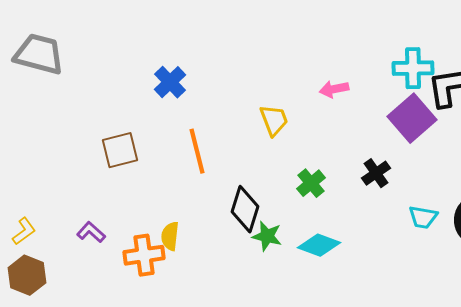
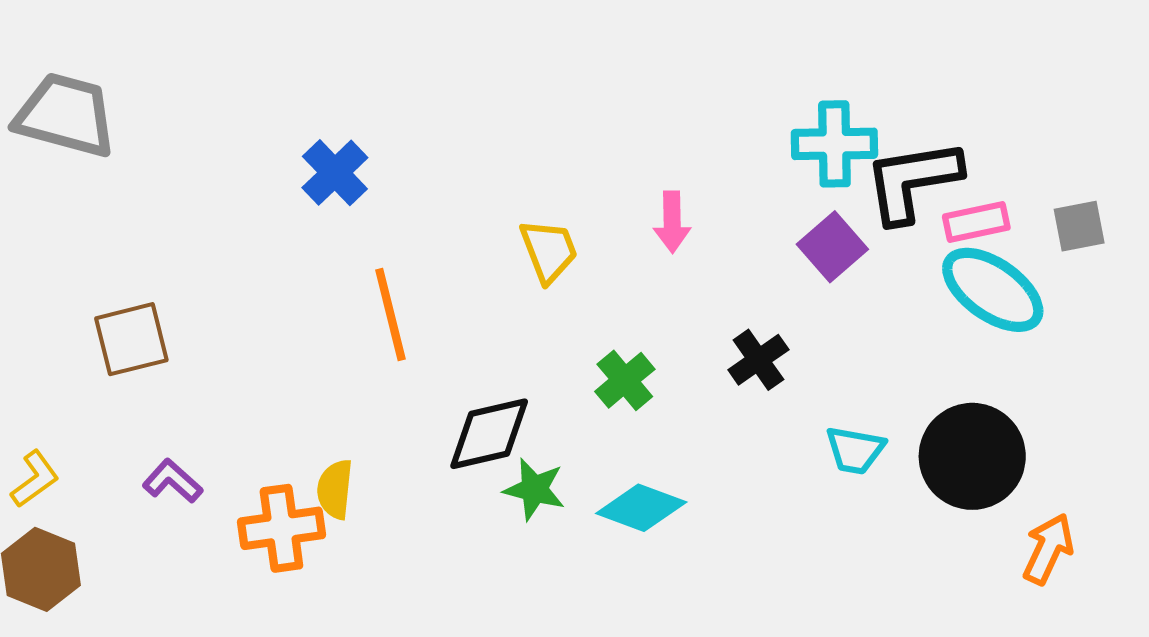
pink arrow: (334, 89) -> (672, 222), moved, turned -80
purple square: (412, 118) -> (832, 247), size x0.7
brown square: (120, 150) -> (131, 339), moved
black diamond: (245, 209) -> (489, 434), turned 60

